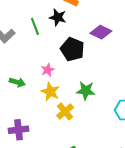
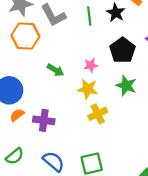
green star: (86, 91) -> (126, 86), moved
yellow star: (50, 92) -> (88, 89), turned -30

